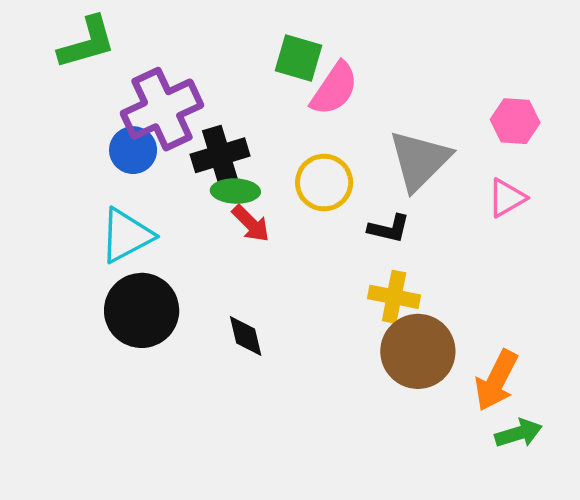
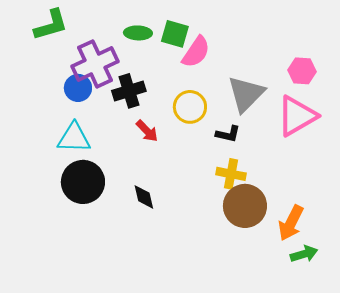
green ellipse: (235, 191) -> (138, 33), moved
pink triangle: (507, 198) -> (297, 116), size x1.8
cyan triangle: (126, 235) -> (74, 138), turned 30

